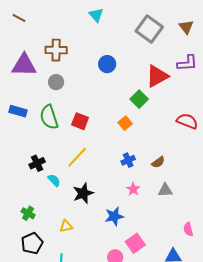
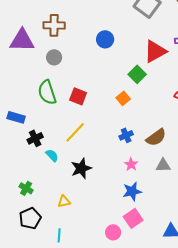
blue rectangle: (18, 111) -> (16, 117), moved
brown semicircle: (158, 162) -> (156, 137), size x1.5
blue star: (114, 216) -> (132, 191), moved

